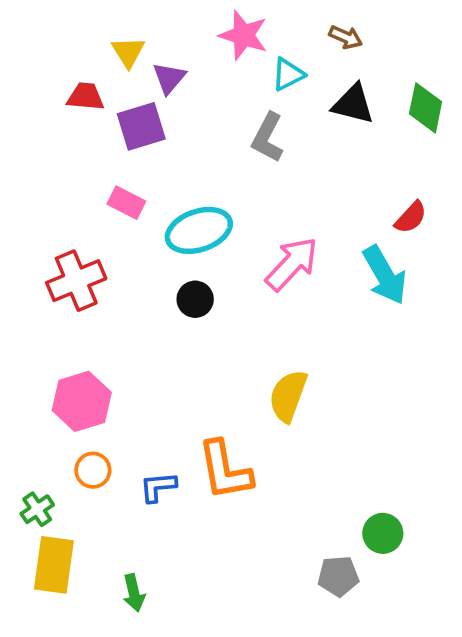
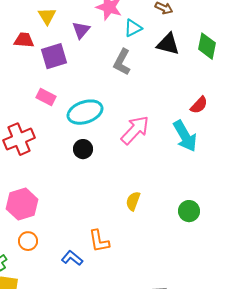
purple triangle: (169, 78) -> (81, 30), moved
yellow semicircle: (288, 396) -> (133, 201), size x0.7
orange L-shape: (225, 470) -> (99, 241), size x0.7
blue L-shape: (158, 487) -> (72, 258), moved, turned 45
green circle: (383, 533) -> (189, 211), moved

